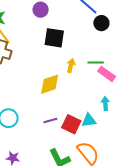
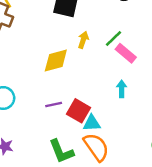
green line: (96, 63) -> (114, 38), turned -49
cyan triangle: (89, 120) -> (92, 123), moved

